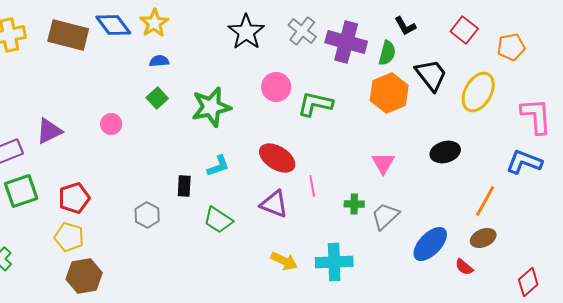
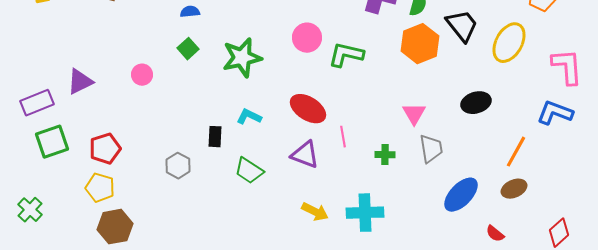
cyan L-shape: (218, 166) -> (249, 117), turned -135
gray trapezoid: (385, 216) -> (431, 149), moved, turned 124
red semicircle: (464, 267) -> (495, 234), moved

